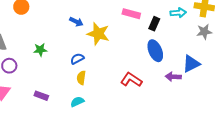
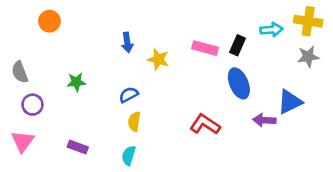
pink rectangle: (131, 14) -> (205, 48), moved
blue arrow: (76, 22) -> (127, 42), turned 56
yellow star: (98, 34) -> (158, 59), size x0.7
cyan semicircle: (77, 102) -> (129, 155), turned -48

